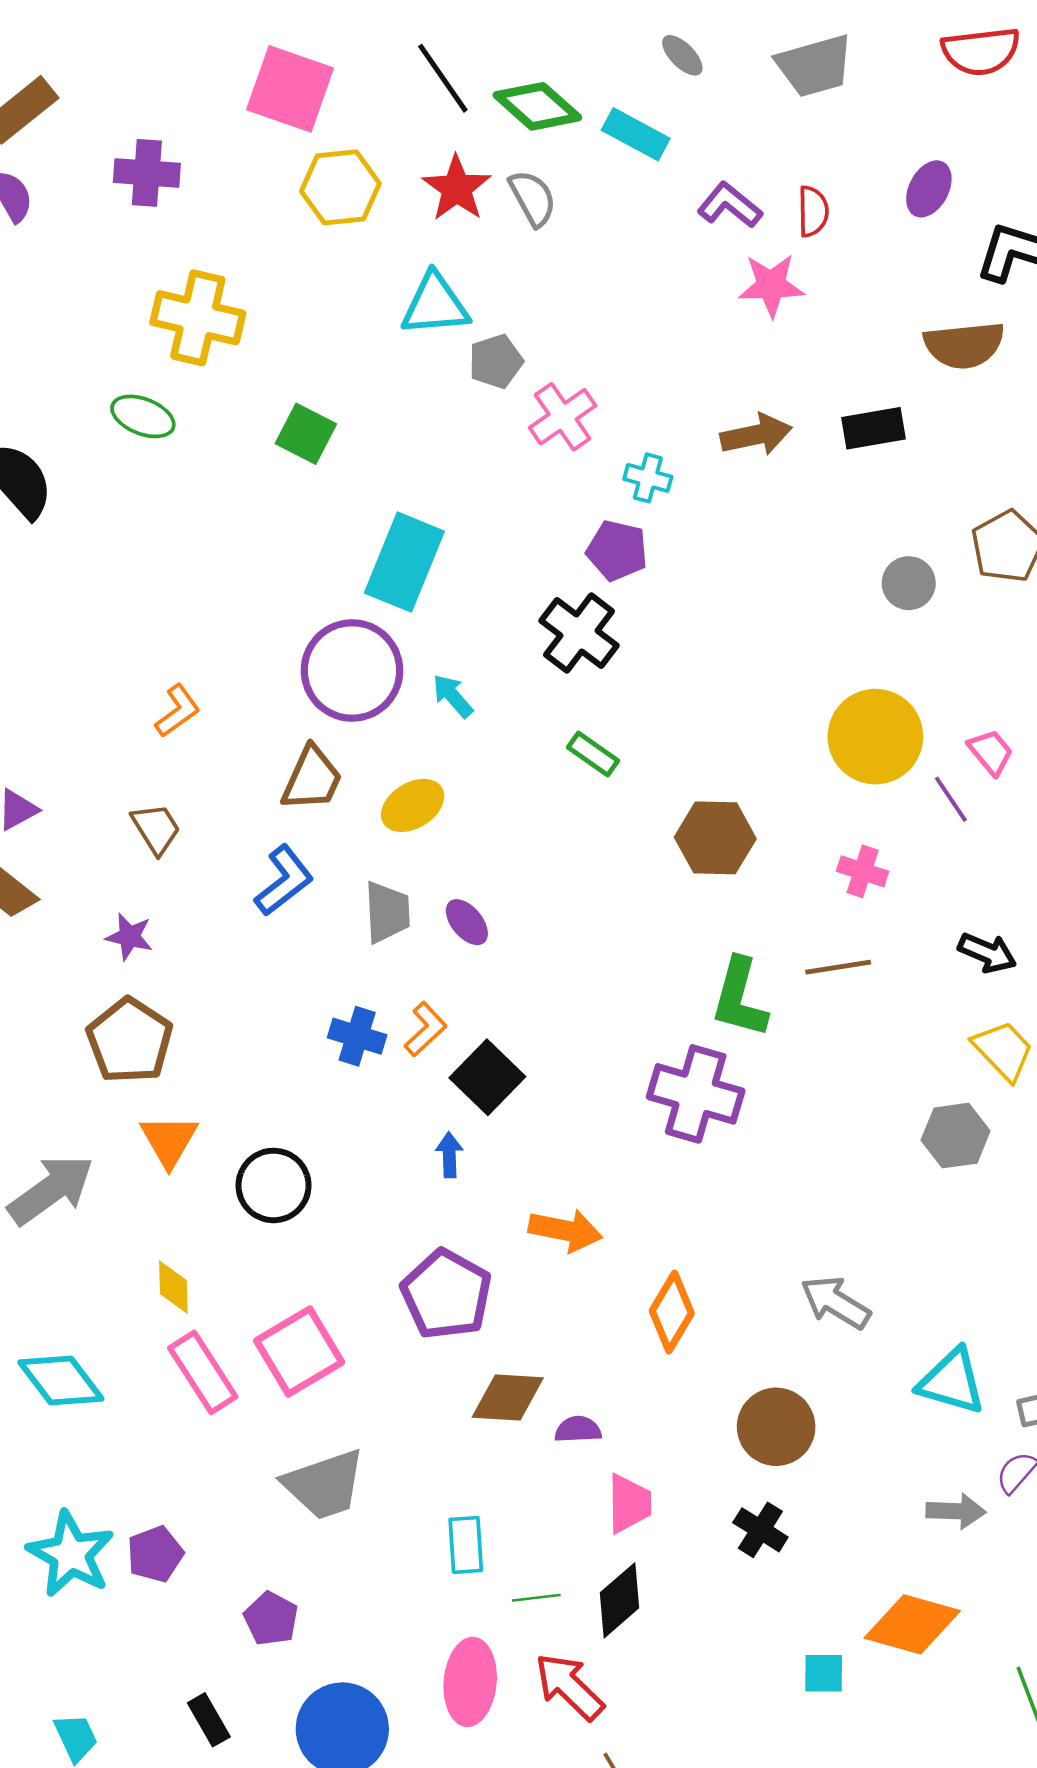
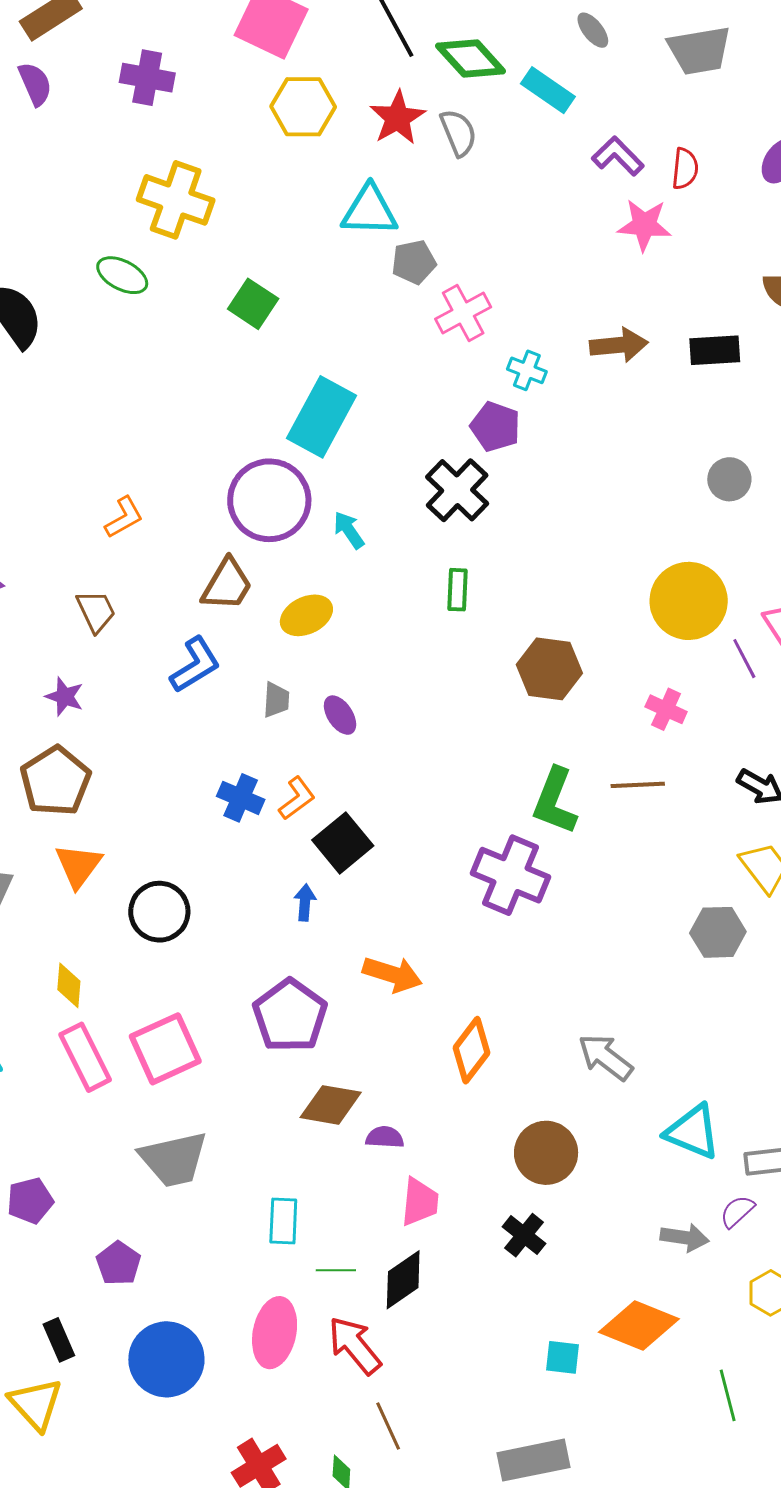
green rectangle: (593, 754) -> (458, 590), turned 51
gray trapezoid: (387, 912) -> (276, 700), size x0.7

